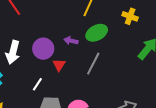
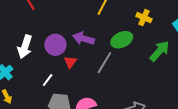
green ellipse: (97, 33) -> (122, 40), moved
purple arrow: (71, 41) -> (84, 39), size x1.5

